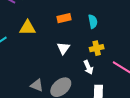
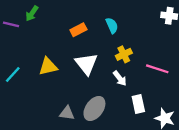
yellow triangle: (28, 28) -> (48, 66), moved
white triangle: (63, 48) -> (86, 64), size x1.5

